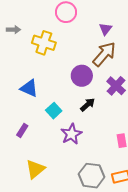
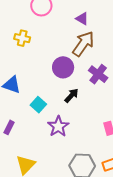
purple triangle: (105, 29) -> (82, 19), turned -32
yellow cross: (44, 43) -> (22, 38), size x0.7

